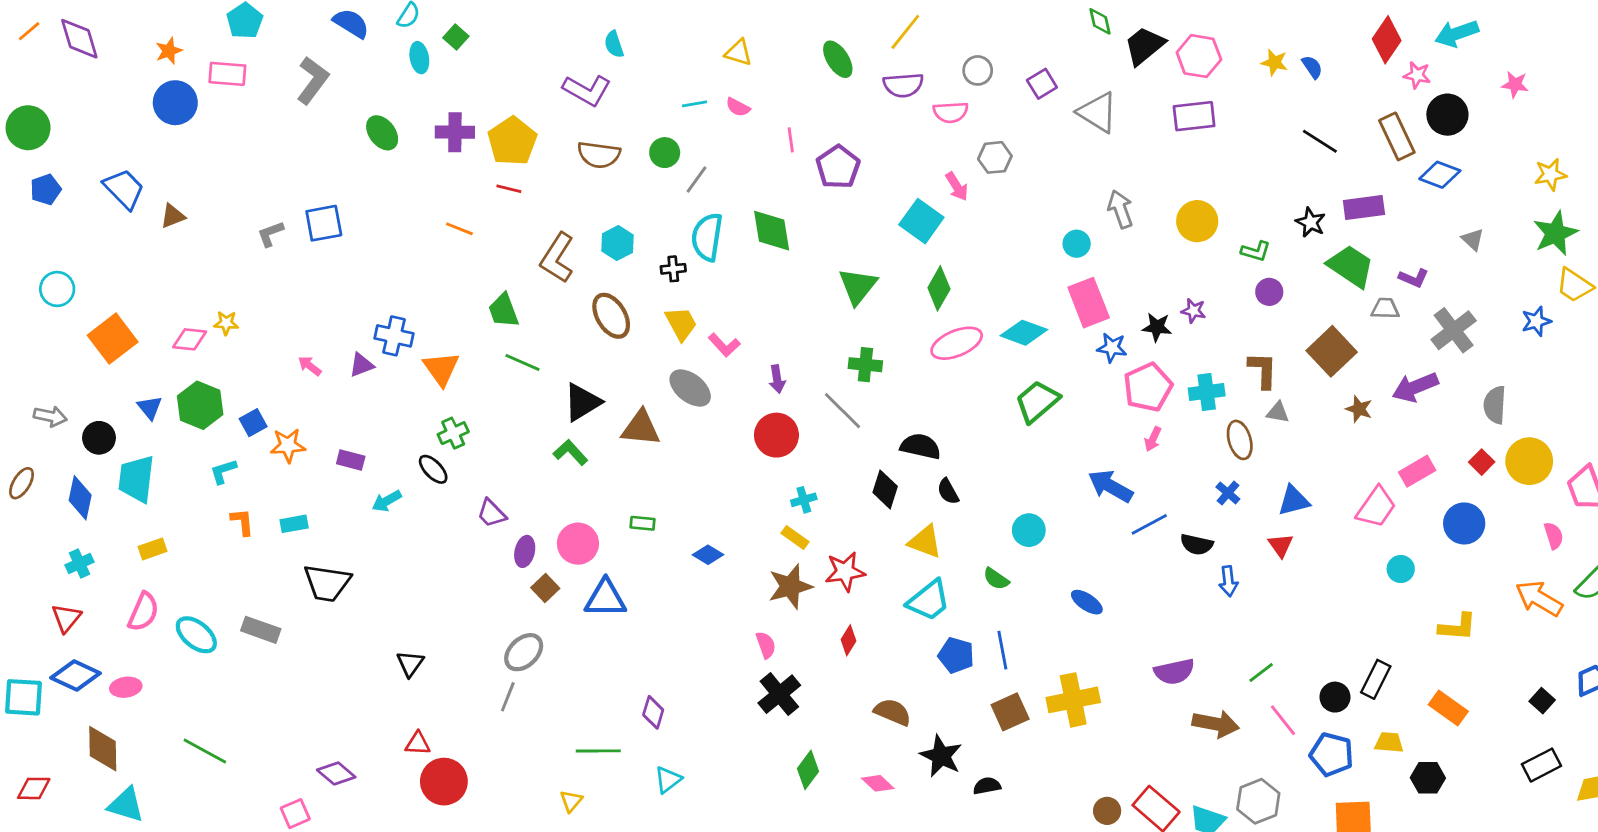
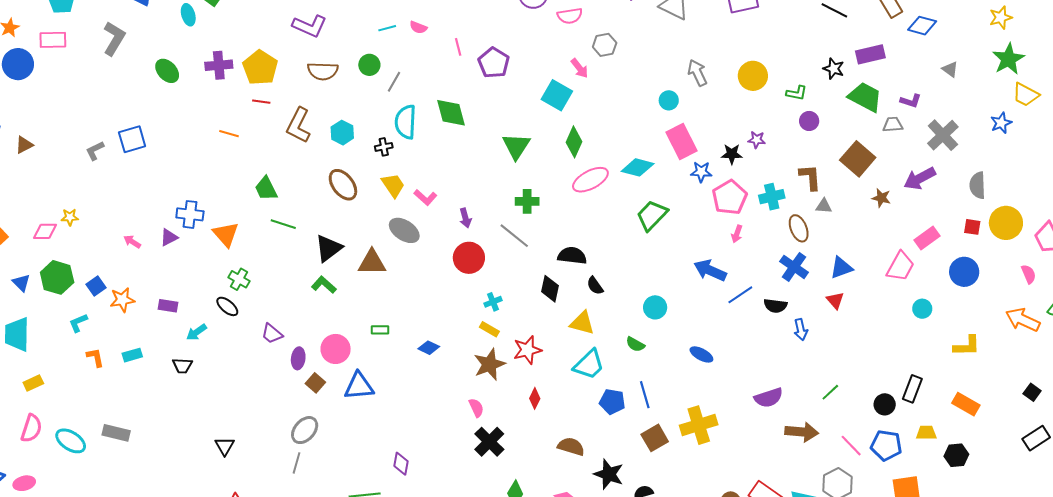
brown L-shape: (557, 258) -> (298, 125), moved
green cross: (453, 433) -> (239, 279), turned -30
red square: (1482, 462) -> (972, 227), turned -30
blue cross: (1228, 493) -> (794, 267), size x1.6
black trapezoid: (327, 583) -> (182, 366), moved, size x0.6
pink line: (1283, 720) -> (851, 446), moved

